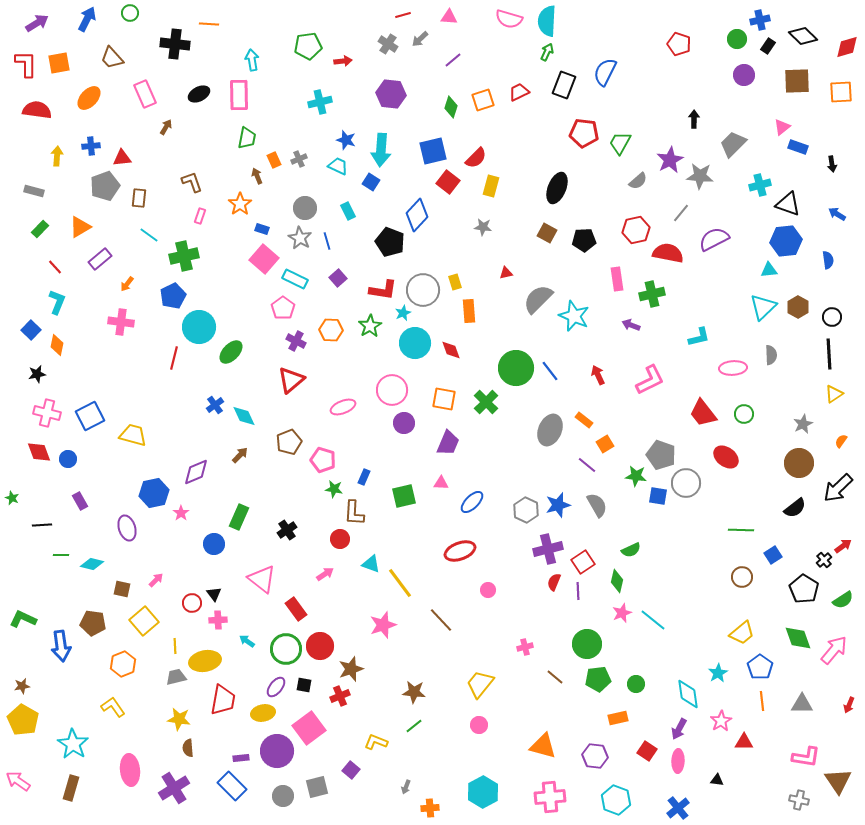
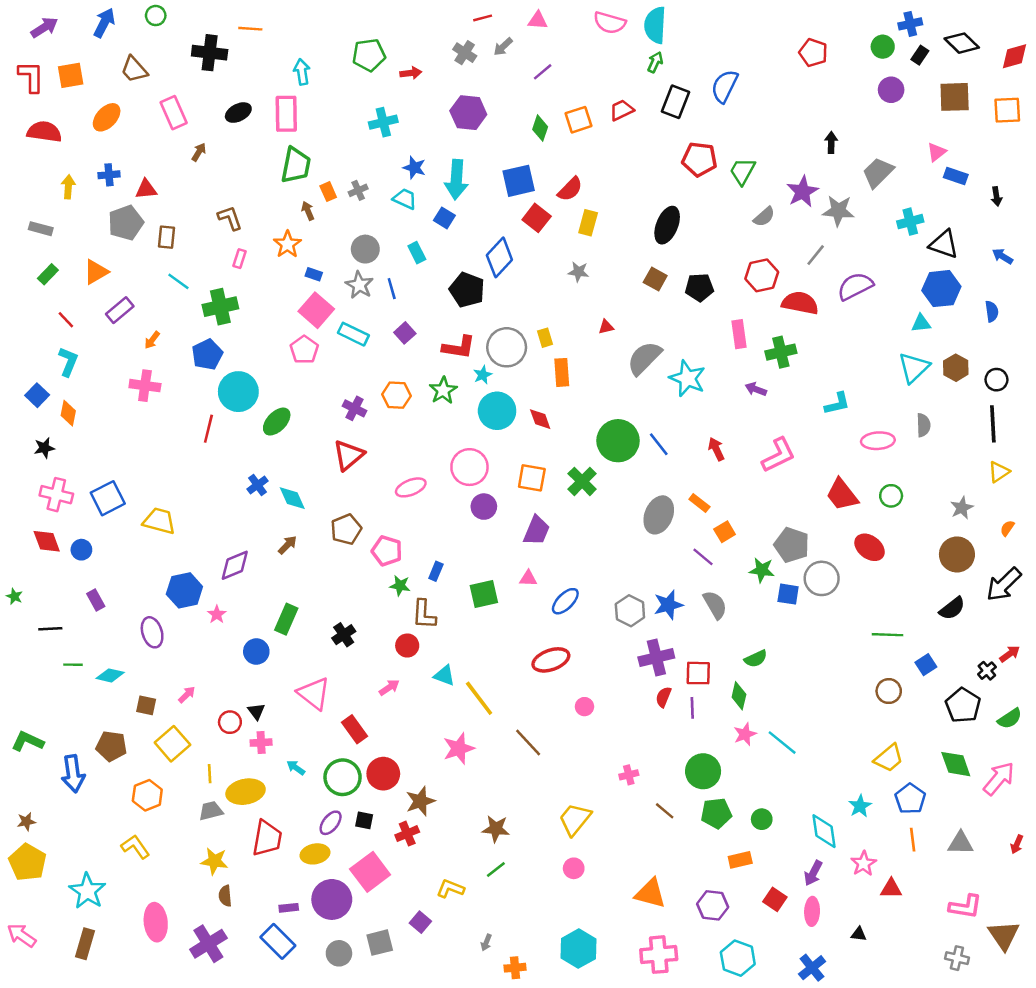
green trapezoid: (247, 138) -> (296, 165), size x1.4
pink pentagon: (283, 308) -> (304, 350), moved
red square: (583, 562) -> (698, 673), turned 35

